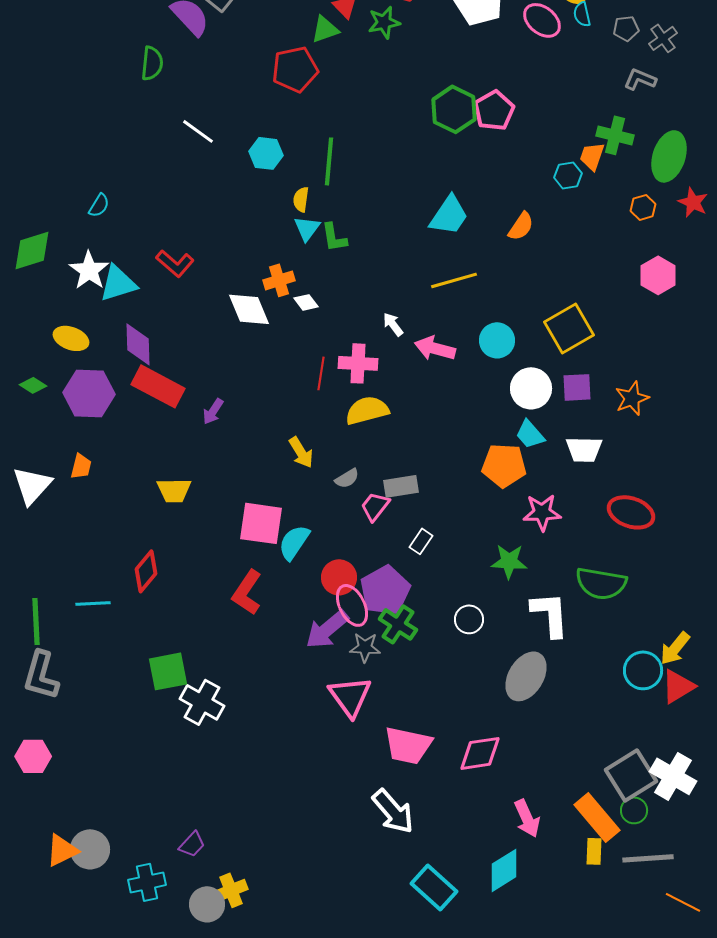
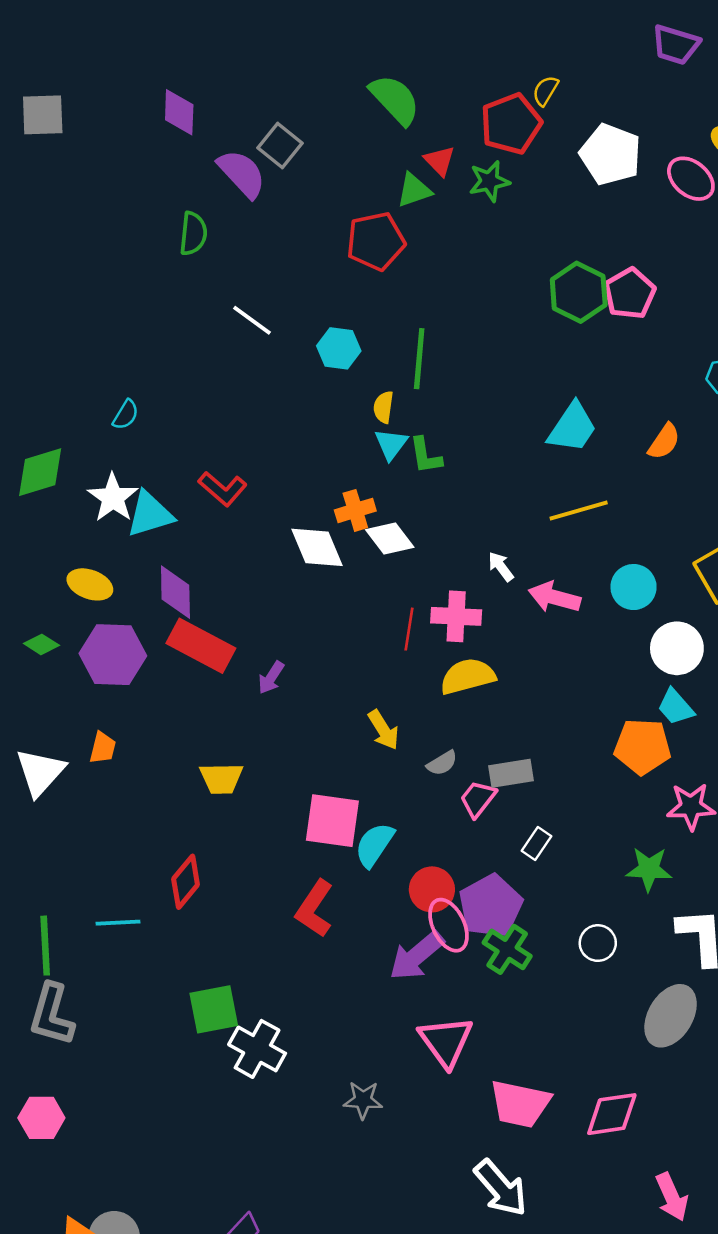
white diamond: (306, 302) -> (390, 539), size x1.5
gray star: (365, 647) -> (363, 1100), moved

